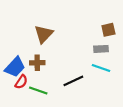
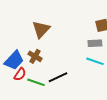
brown cross: (37, 63) -> (35, 56), turned 32
black line: (73, 81) -> (58, 77), moved

